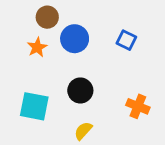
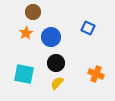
blue circle: (75, 39) -> (51, 37), moved
yellow semicircle: (83, 131) -> (57, 83), moved

